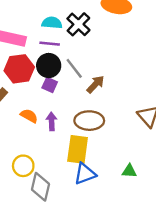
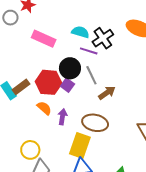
purple line: (50, 44) -> (89, 51), moved
red hexagon: (19, 69) -> (49, 82), moved

